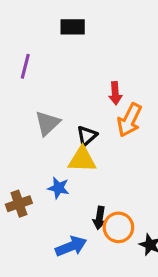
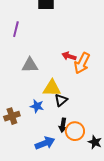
red arrow: (115, 93) -> (69, 56), moved, turned 112
gray triangle: (47, 123) -> (30, 65), turned 42
black triangle: (87, 136) -> (61, 100), moved

